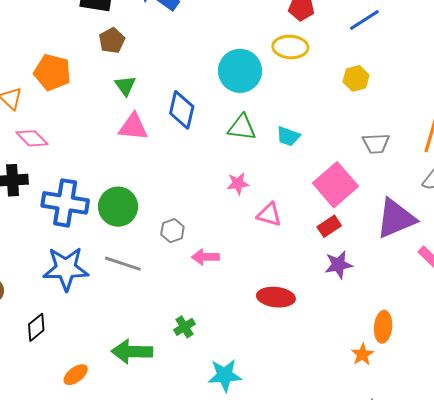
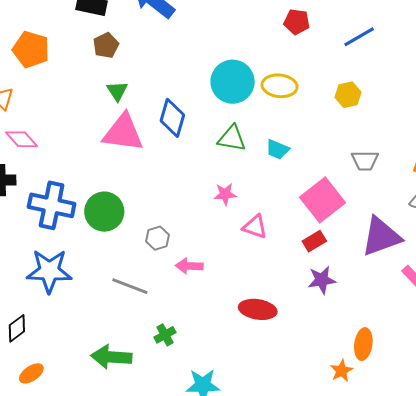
yellow ellipse: (290, 47) -> (280, 86), moved
orange pentagon: (52, 72) -> (31, 50), moved
pink triangle: (133, 127) -> (123, 133), size x1.4
gray line: (123, 264) -> (130, 286), moved
orange ellipse: (76, 375) -> (31, 373), moved

